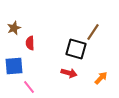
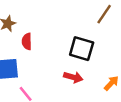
brown line: (93, 32) -> (104, 14), moved

